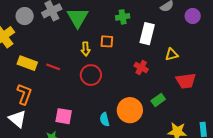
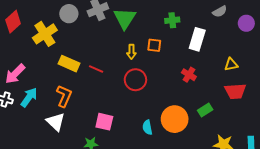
yellow triangle: (172, 54) -> (231, 64), moved

